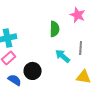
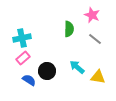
gray line: (81, 48) -> (95, 39), moved, turned -56
cyan arrow: (63, 56) -> (77, 67), moved

